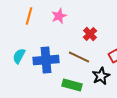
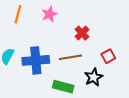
brown line: (79, 57) -> (70, 57), turned -35

